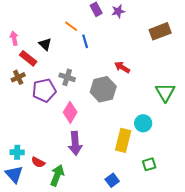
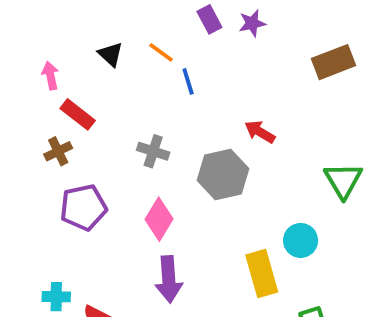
black triangle: (45, 44) -> (111, 54), moved
purple pentagon: (44, 90) -> (83, 207), moved
yellow rectangle: (123, 140) -> (262, 273), turned -30

